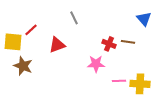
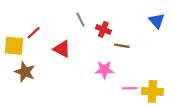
brown line: (128, 42) -> (122, 46), moved
red cross: (109, 44) -> (103, 29), moved
red triangle: (57, 45) -> (62, 49), turned 48

